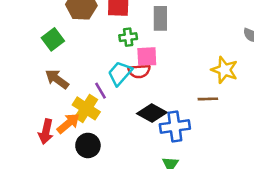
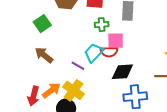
purple line: (100, 91) -> (78, 66), turned -32
yellow cross: (86, 108) -> (74, 90), moved
black diamond: (152, 113) -> (122, 72), moved, turned -35

